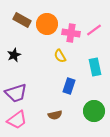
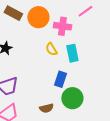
pink line: (94, 30) -> (85, 11), moved
cyan rectangle: (95, 67) -> (72, 53), moved
green circle: (94, 111) -> (72, 98), moved

